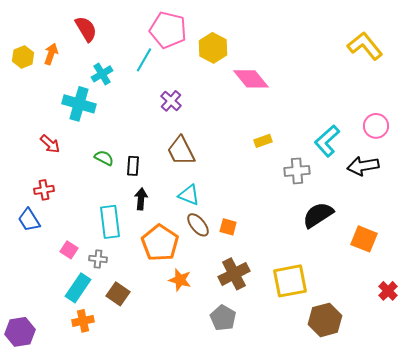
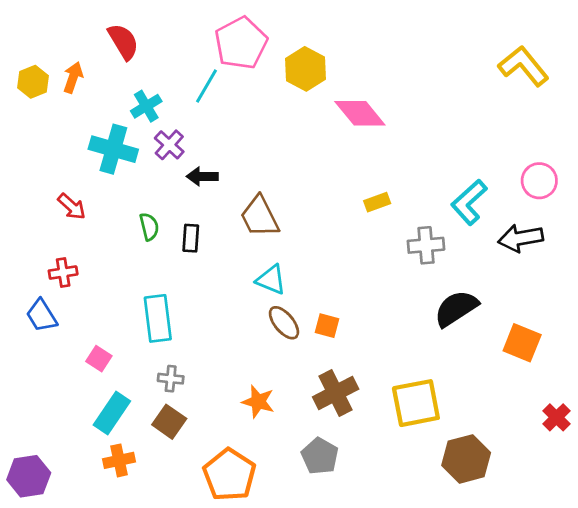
pink pentagon: (168, 30) -> (241, 43), turned 30
purple cross: (171, 101) -> (169, 145), moved
green semicircle: (104, 158) -> (149, 227), turned 48
black arrow: (141, 199) -> (202, 176), moved, turned -95
orange pentagon: (160, 243) -> (229, 475), moved
gray cross: (98, 259) -> (171, 379), moved

